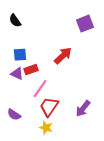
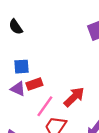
red arrow: (63, 56) -> (74, 97), moved

